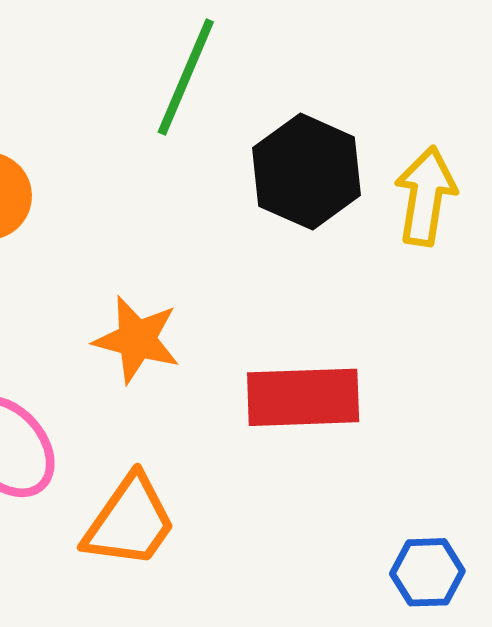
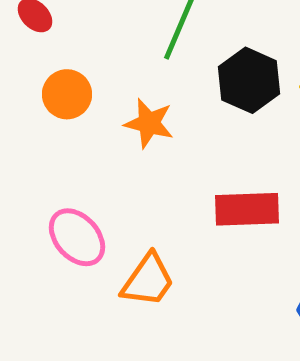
orange star: (137, 340) -> (149, 123), moved

